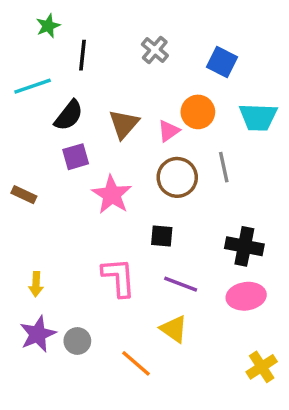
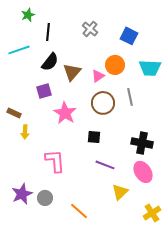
black semicircle: (69, 115) -> (50, 62), moved
pink L-shape: (119, 277) -> (55, 161), moved
yellow arrow: (36, 284) -> (25, 132), moved
pink ellipse: (246, 296) -> (143, 172), turned 65
yellow triangle: (174, 329) -> (120, 192), moved, turned 42

